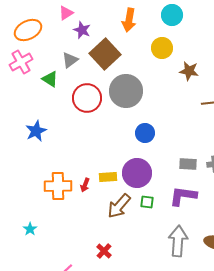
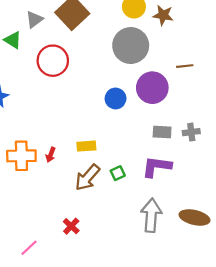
brown star: (189, 71) -> (163, 15), moved
gray circle: (126, 91) -> (131, 46), moved
purple circle: (137, 173) -> (152, 88), moved
yellow rectangle: (108, 177) -> (86, 146), moved
green square: (147, 202) -> (118, 173), turned -32

